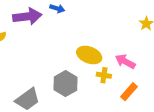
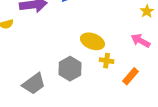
pink arrow: (125, 61) -> (141, 41), moved

